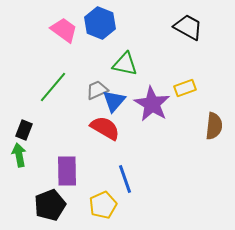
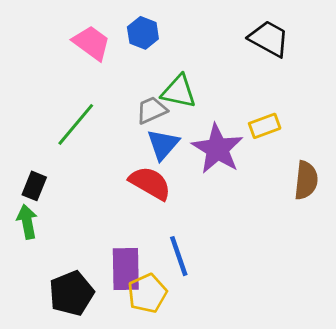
blue hexagon: (100, 23) -> (143, 33), size x0.7
gray trapezoid: (97, 90) -> (152, 110), moved
purple rectangle: (67, 171) -> (126, 269), moved

